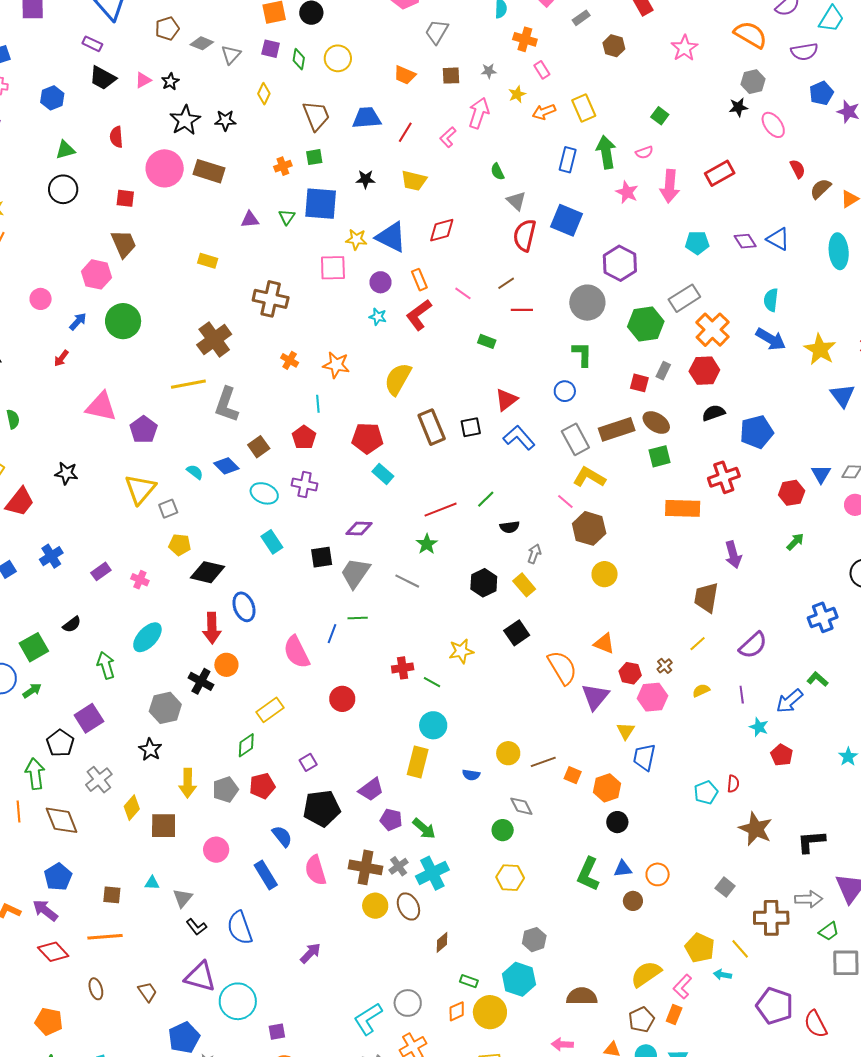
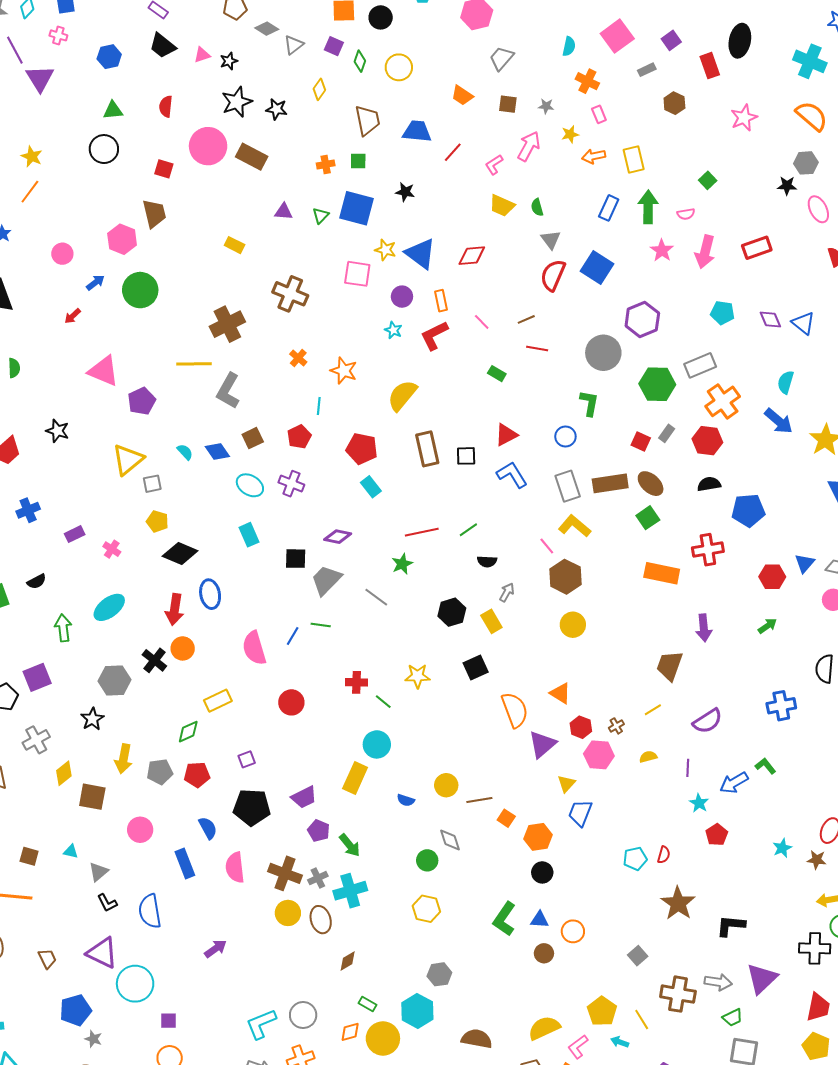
yellow trapezoid: (414, 181) -> (502, 206), moved
green square: (659, 456) -> (648, 518), turned -30

